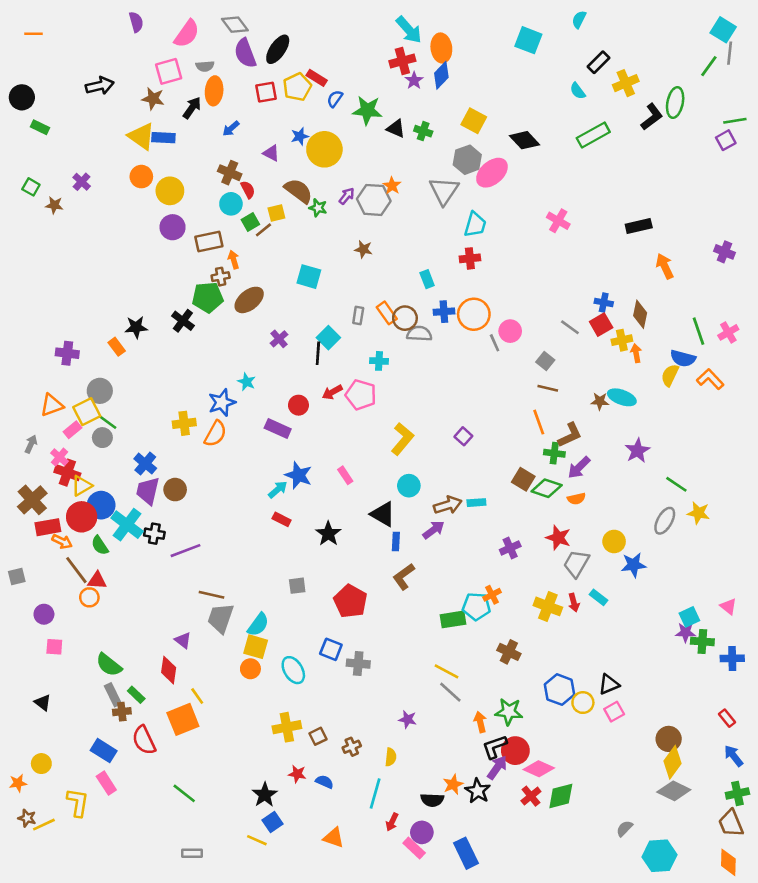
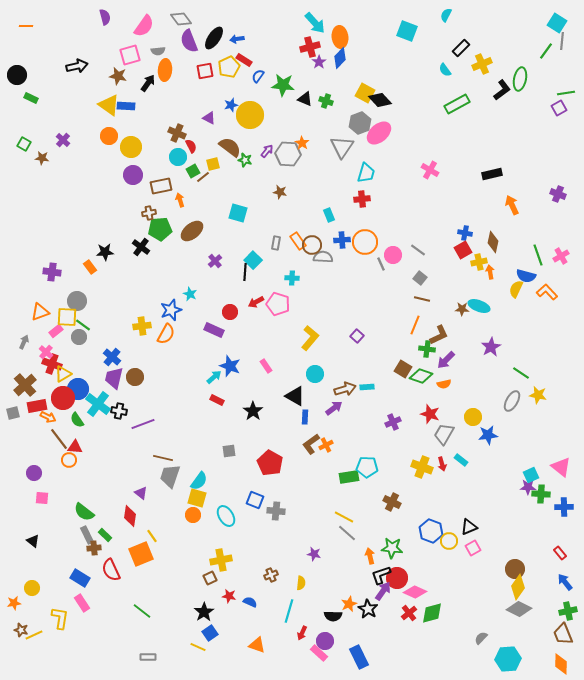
blue arrow: (231, 129) -> (237, 39), moved, turned 32
black diamond: (524, 140) -> (380, 100), moved
brown cross: (221, 277) -> (149, 213), moved
gray line: (570, 327) -> (418, 250), moved
yellow square: (87, 412) -> (67, 317), turned 30
orange line: (539, 422) -> (415, 325), turned 42
gray square: (17, 577) -> (13, 413), moved
orange cross: (492, 595) -> (326, 445), moved
pink triangle: (728, 606) -> (561, 467), size x1.5
brown square: (318, 736) -> (210, 578), moved

